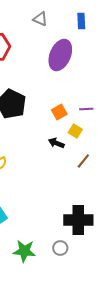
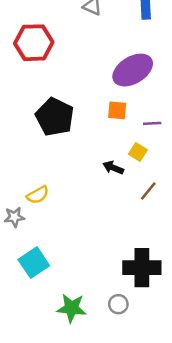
purple ellipse: (60, 55) -> (133, 70), moved, turned 36
orange square: (59, 112) -> (117, 110), moved, turned 35

